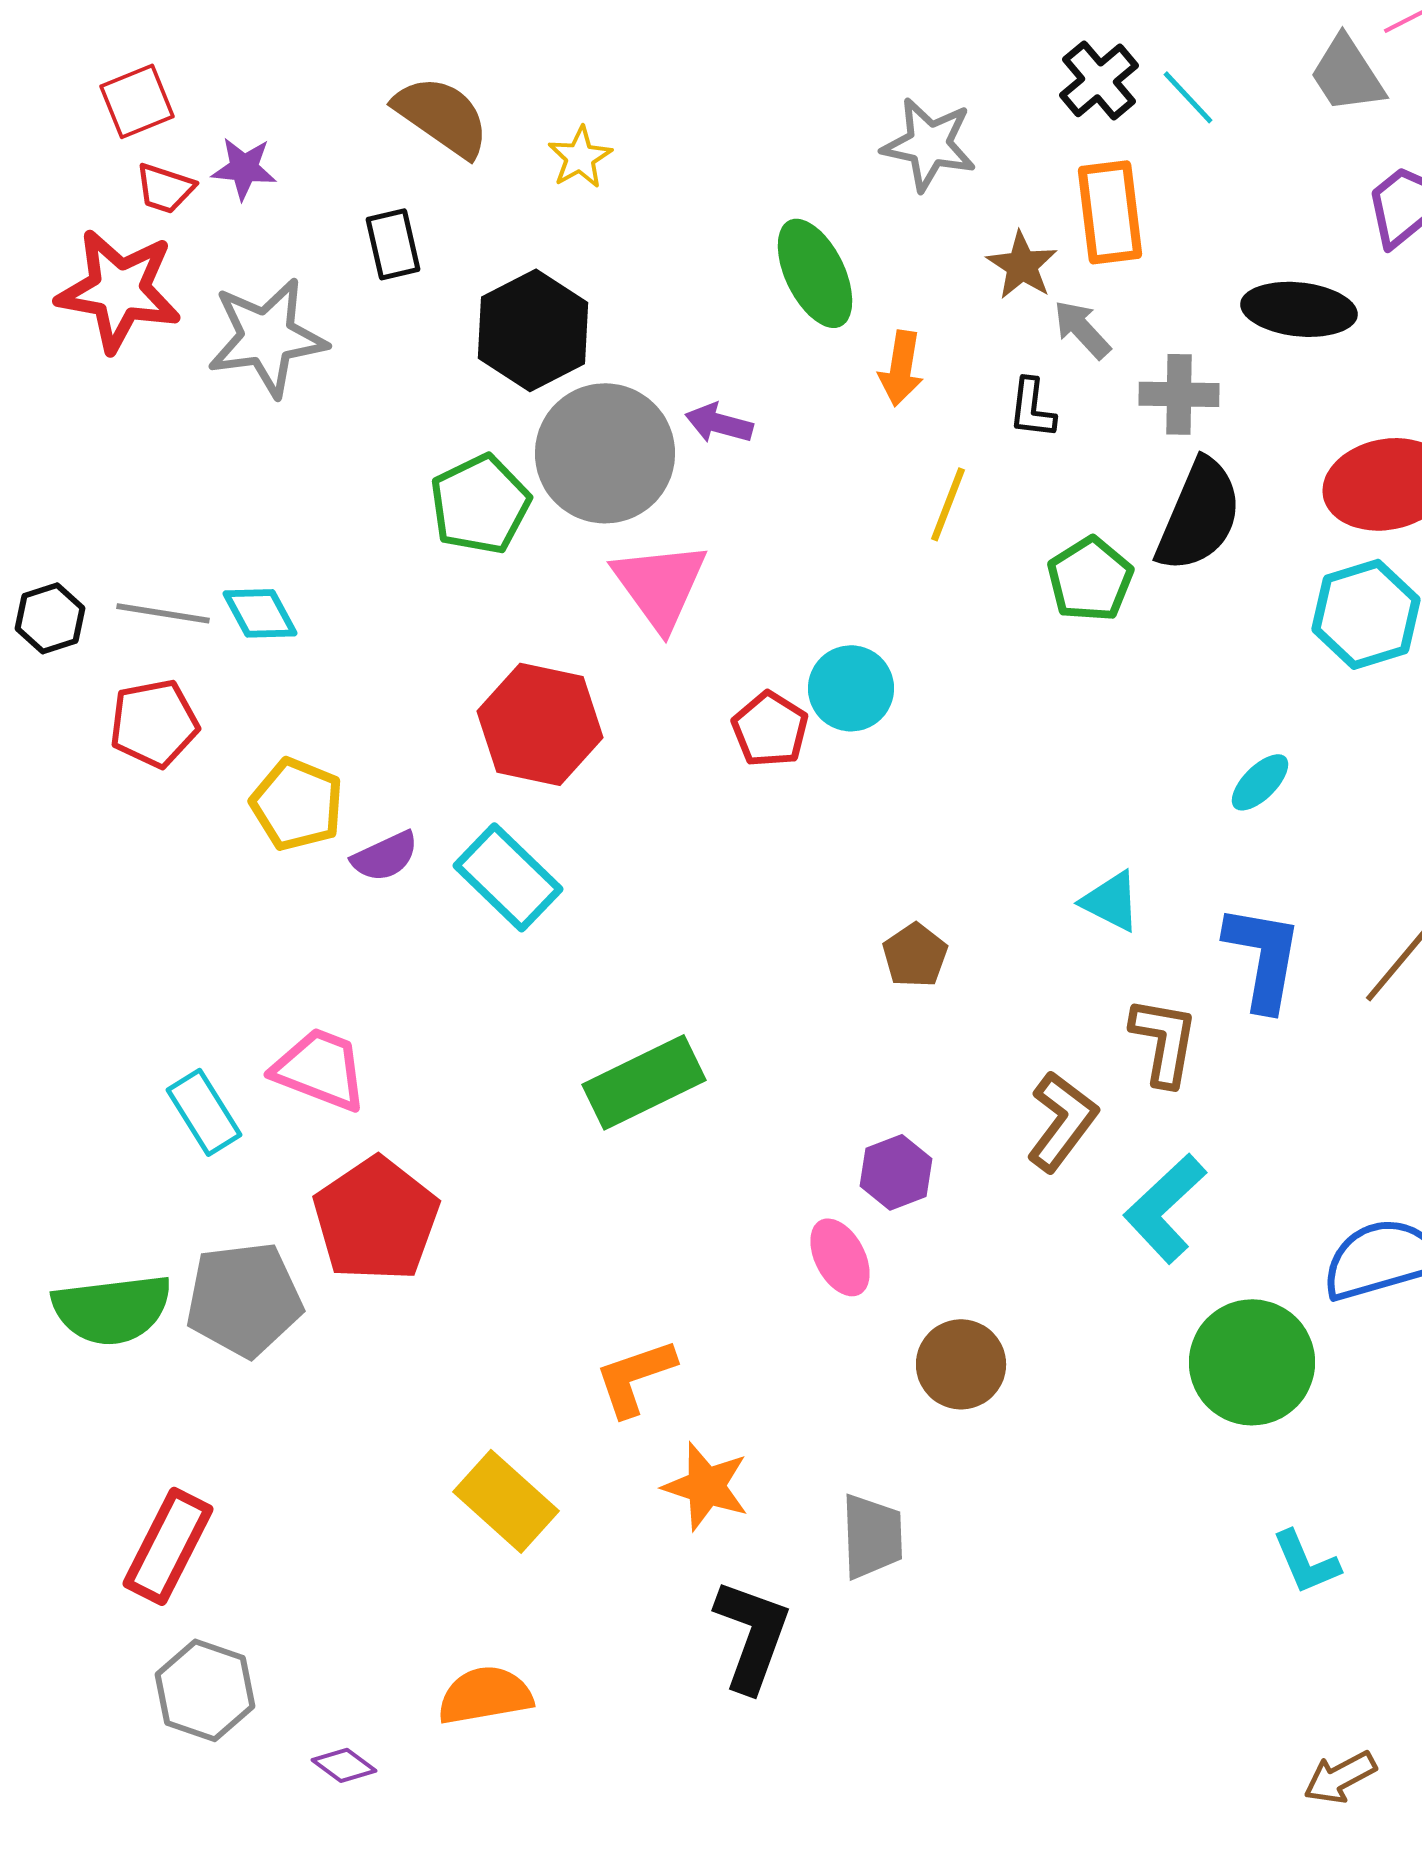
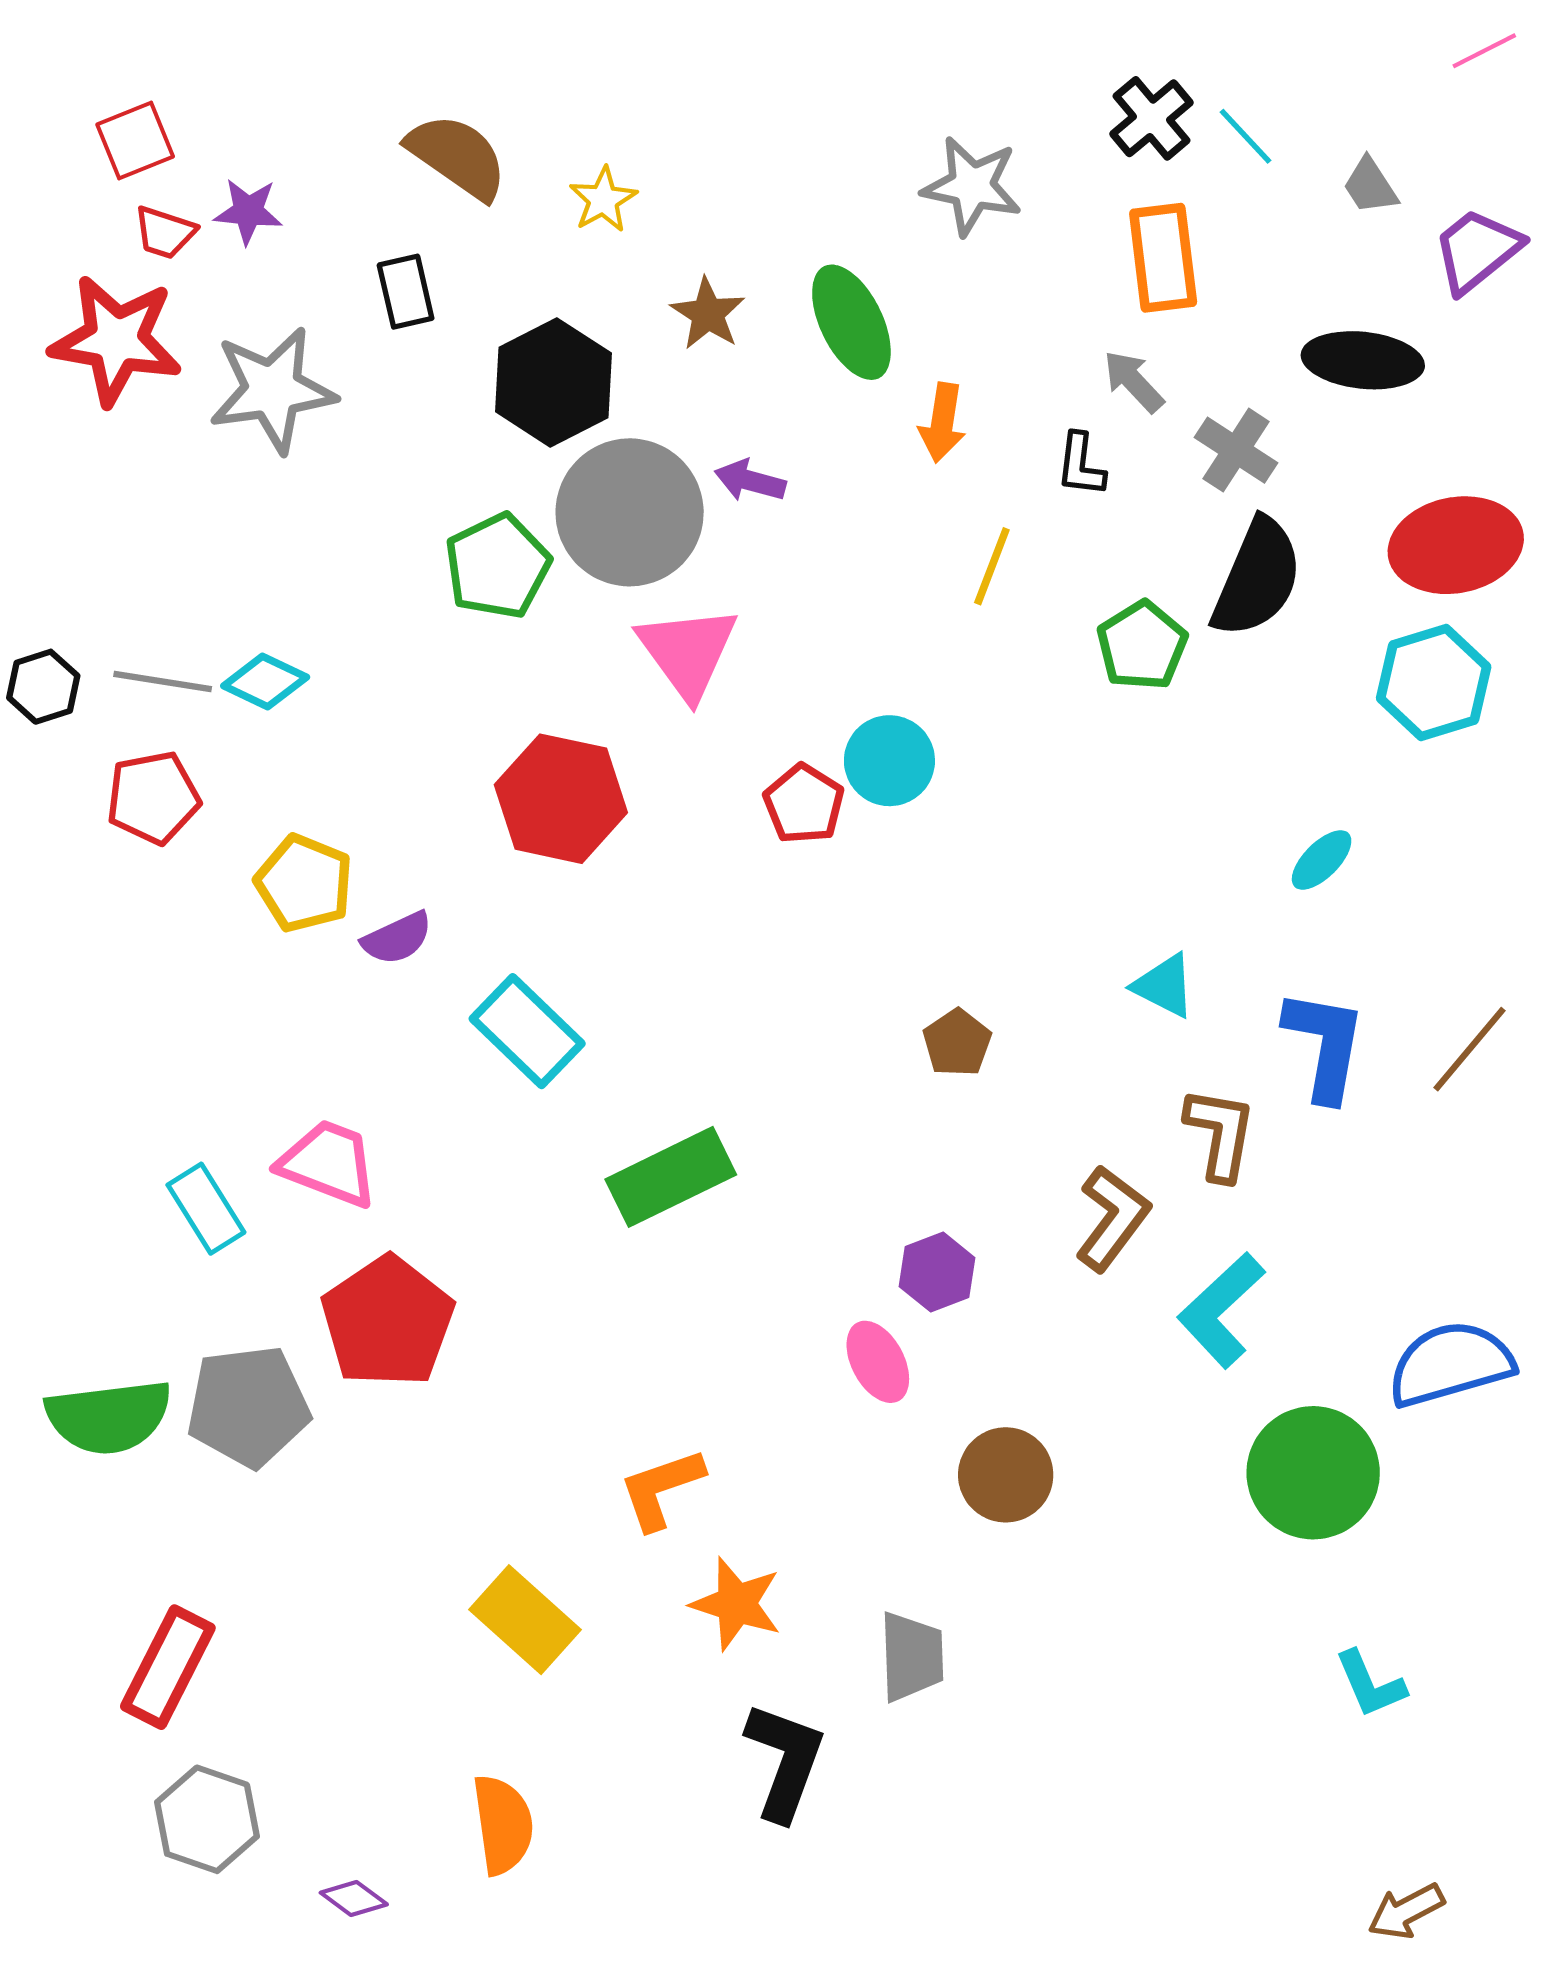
gray trapezoid: (1347, 74) -> (1370, 186), moved, size x0.7
brown star: (1022, 265) -> (708, 314), moved
gray cross: (1179, 394) -> (1236, 450), turned 32
cyan diamond: (260, 613) -> (265, 681), turned -36
cyan rectangle: (508, 877) -> (527, 1031), moved
orange semicircle: (485, 1695) -> (503, 1825), turned 92

